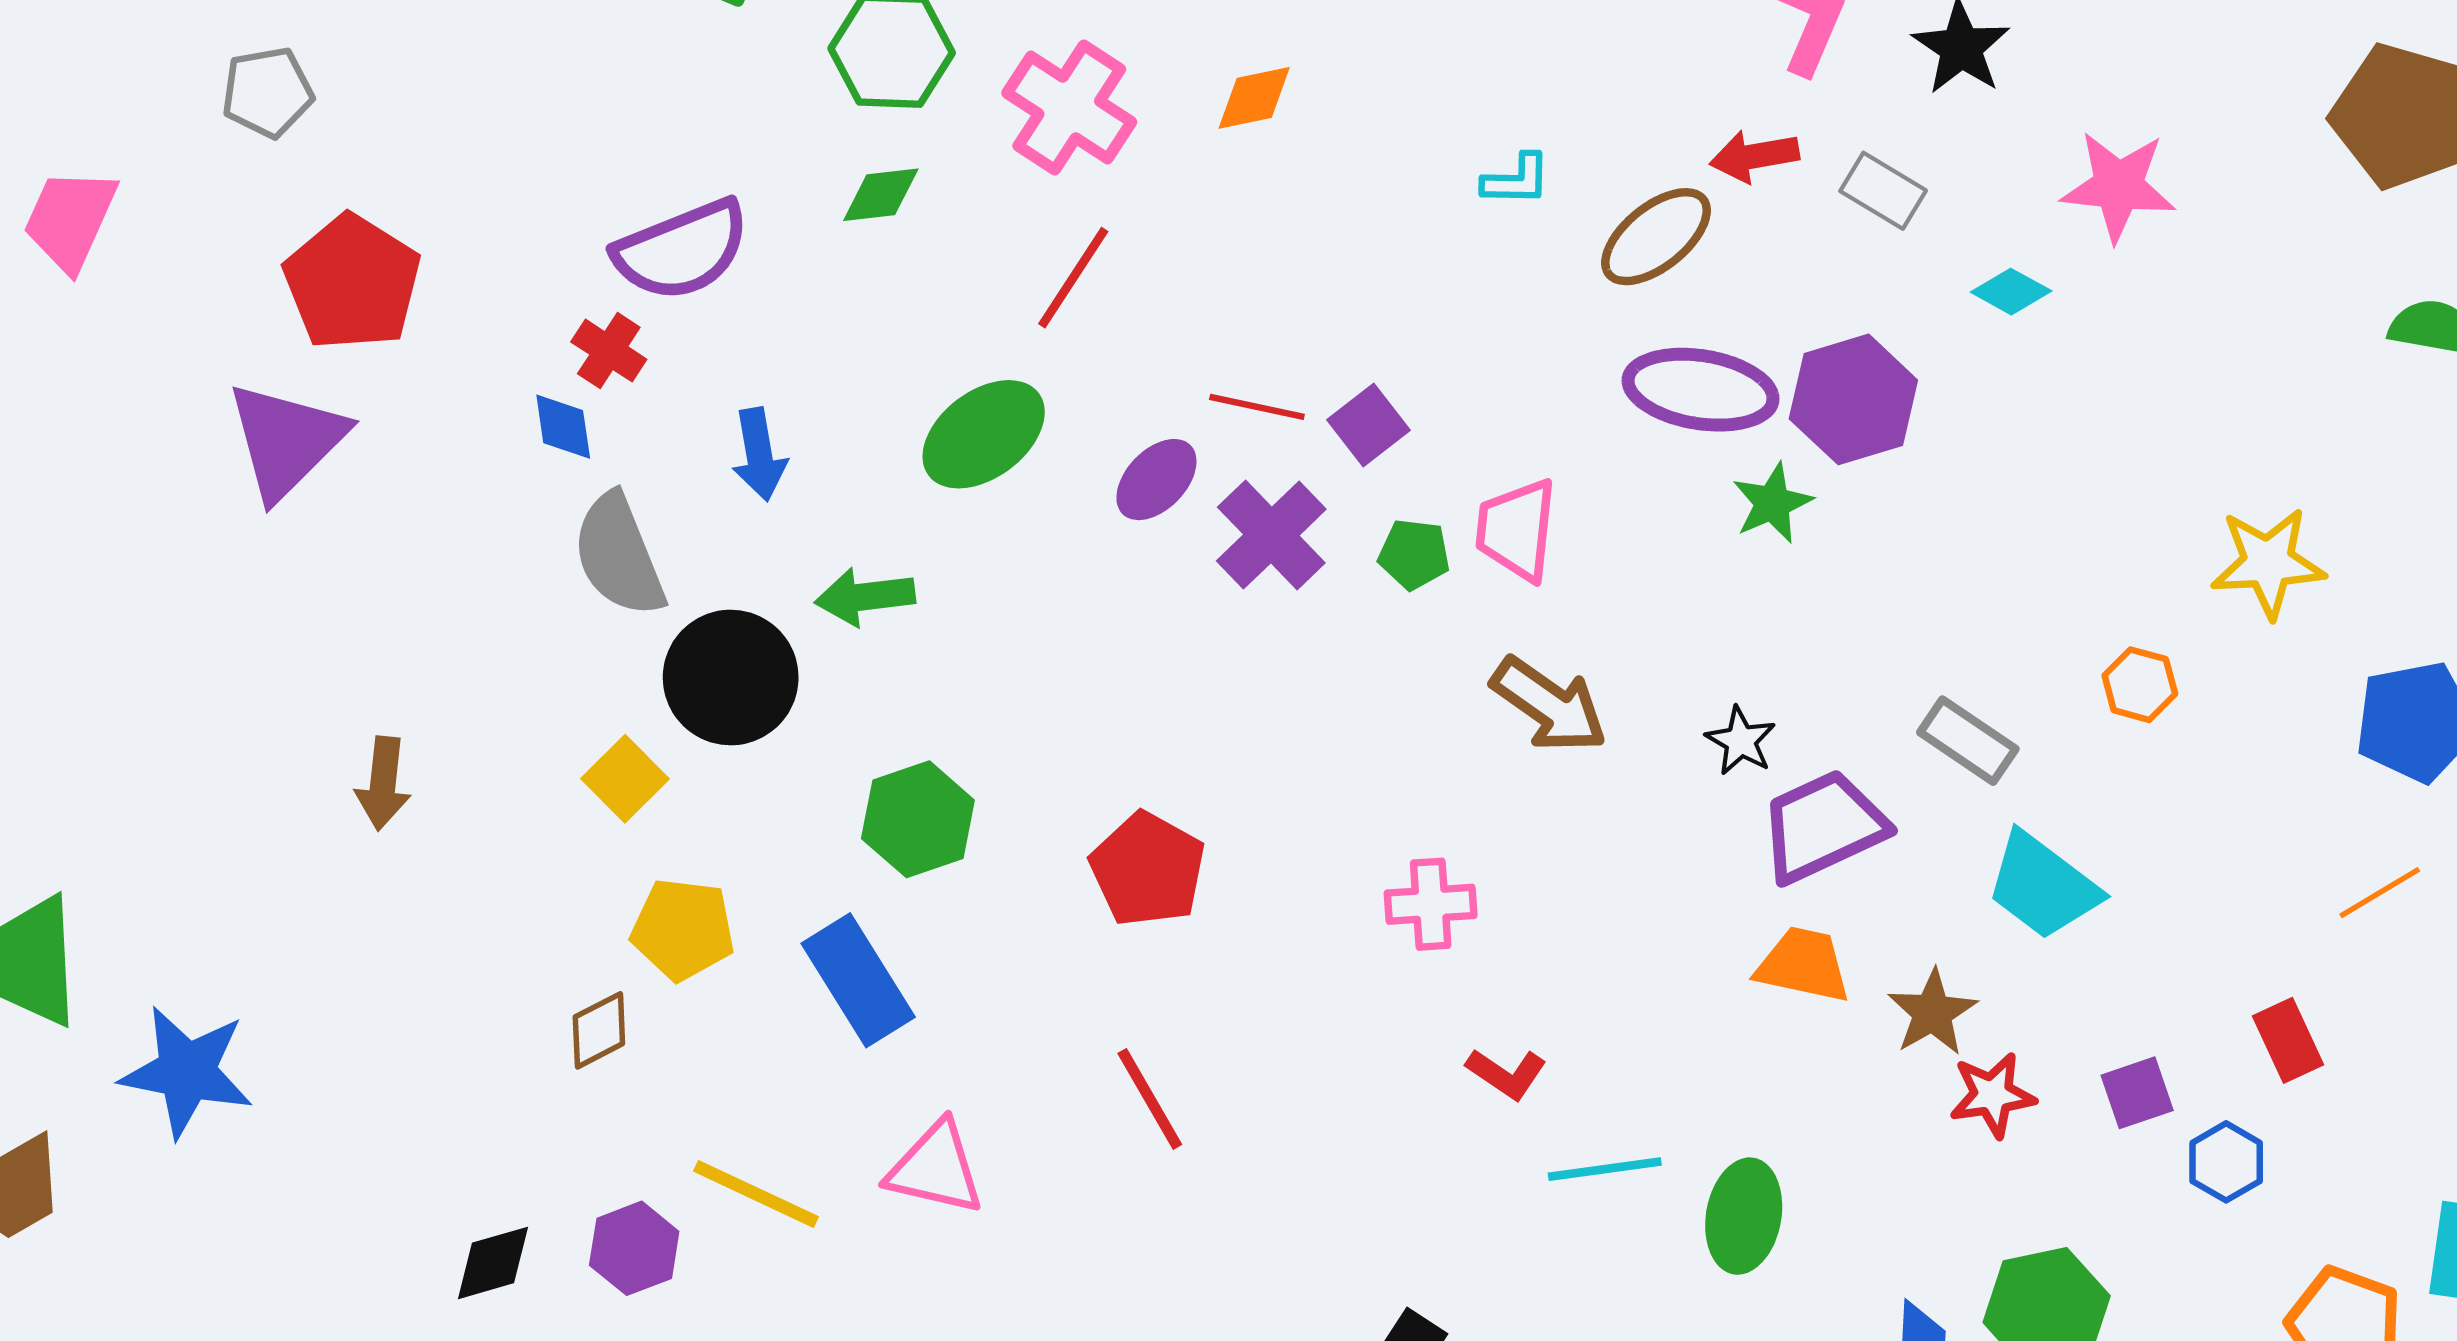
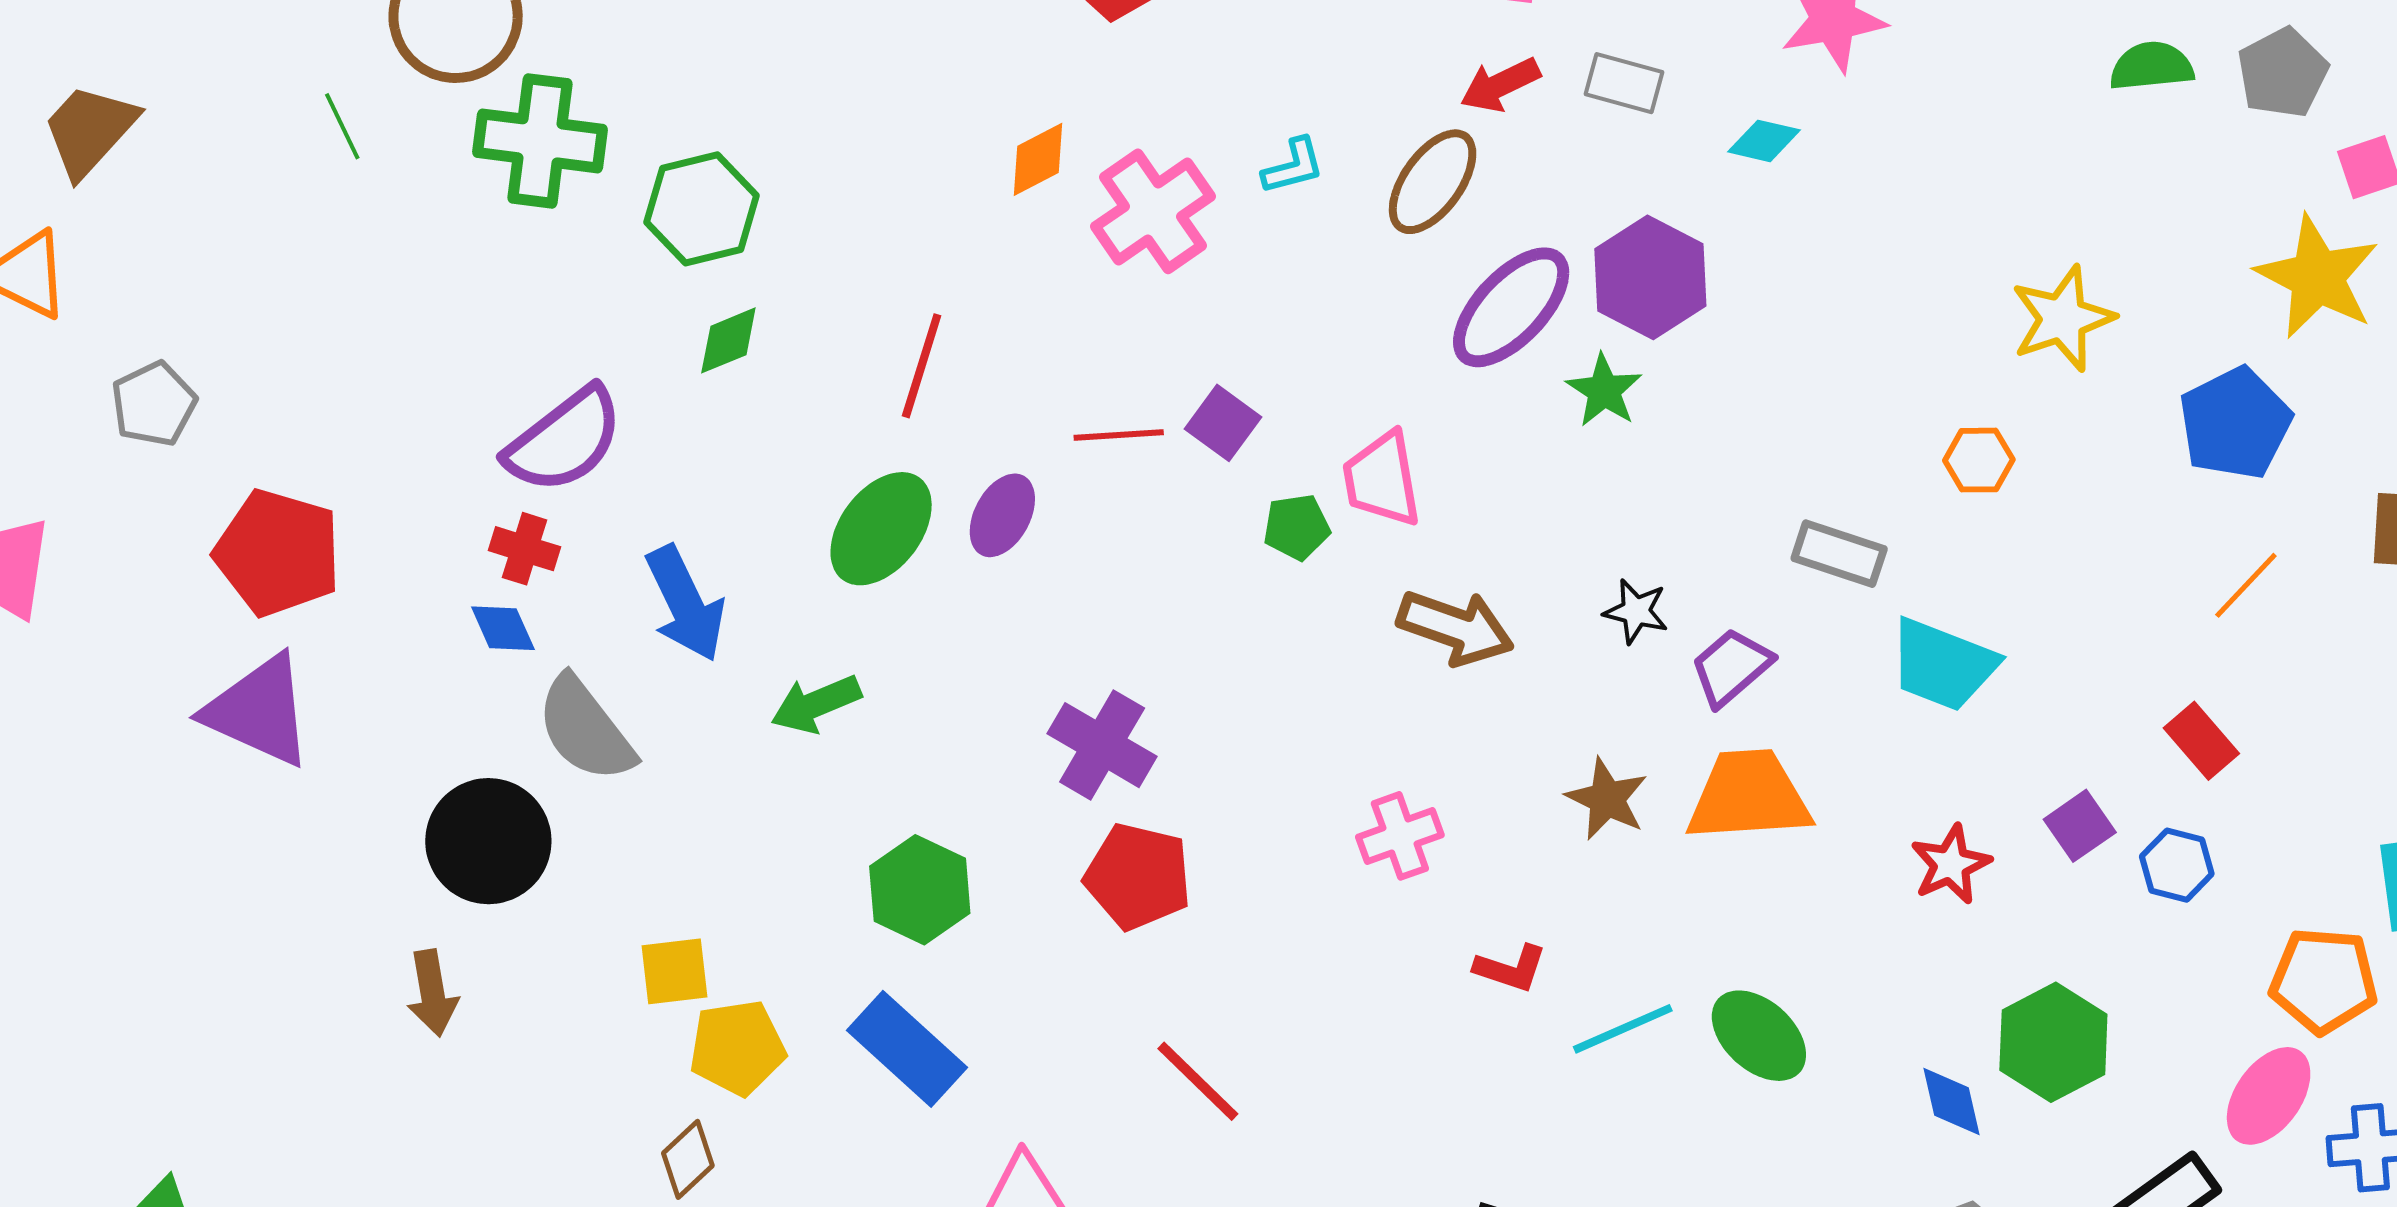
pink cross: (1069, 108) -> (1153, 211), moved, turned 38
purple ellipse: (1701, 390) -> (1511, 307), turned -40
purple triangle: (286, 440) -> (259, 711), turned -35
blue arrow: (759, 454) -> (685, 604), size x1.4
purple ellipse: (1156, 480) -> (1002, 515), moved
purple cross: (1271, 535) -> (1102, 745), moved
black circle: (731, 677) -> (488, 841), moved
yellow square: (625, 779) -> (675, 971), moved, turned -36
purple trapezoid: (1823, 826) -> (1731, 667), size x0.7
orange trapezoid: (1803, 965) -> (1749, 796), size x1.4
brown star: (1932, 1013) -> (1607, 799), moved
green ellipse: (1744, 1216) -> (1759, 1036), turned -42

